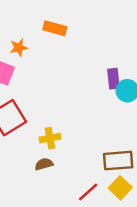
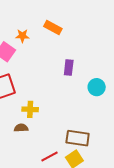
purple rectangle: (113, 79) -> (69, 68), moved

